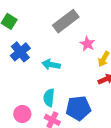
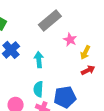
cyan arrow: (51, 65) -> (39, 60), turned 77

